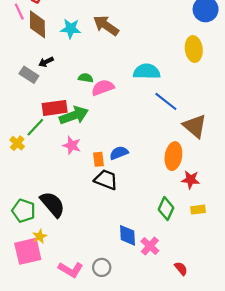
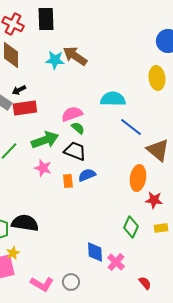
cyan star: (71, 29) -> (55, 60), moved
green semicircle: (86, 78) -> (78, 128), moved, turned 32
red rectangle: (55, 108) -> (25, 108), moved
black trapezoid: (106, 180) -> (75, 151), moved
black semicircle: (52, 204) -> (25, 223), turned -40

